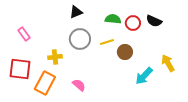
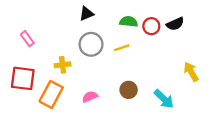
black semicircle: (154, 21) -> (175, 24), turned -49
brown circle: (125, 52) -> (129, 90), moved
cyan arrow: (144, 76) -> (164, 99), moved, turned -90
pink semicircle: (79, 85) -> (90, 97), turned -64

